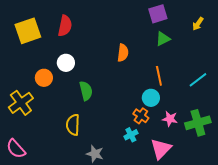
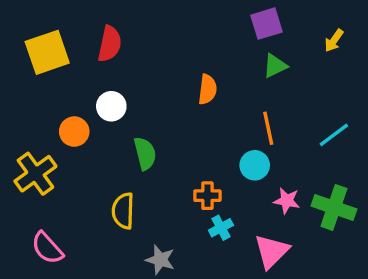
orange cross: (141, 116) -> (207, 196), moved, turned -35
green cross: (198, 123) -> (334, 207), turned 35
pink semicircle: (16, 149) -> (47, 248), moved

